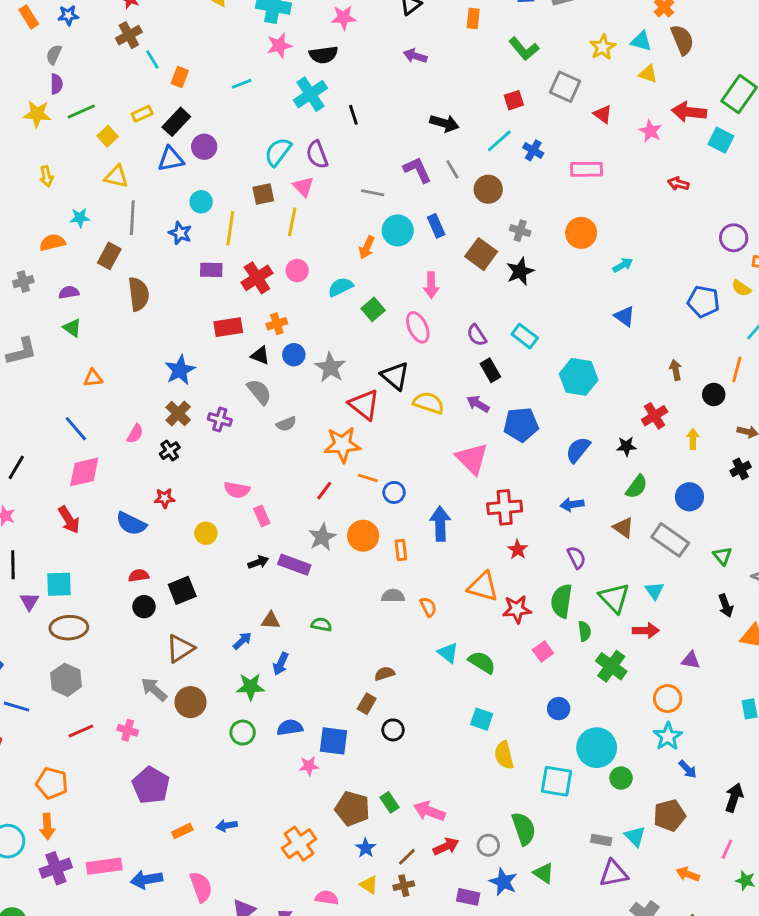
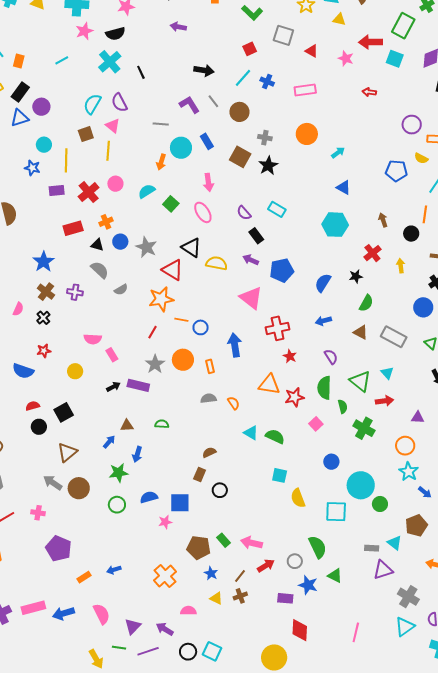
cyan hexagon: (579, 377) -> (335, 225), moved
blue circle: (689, 497) -> (423, 307), moved

